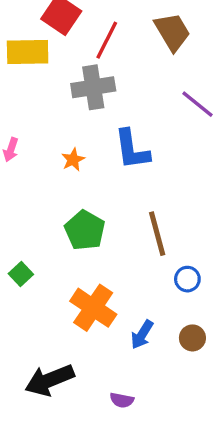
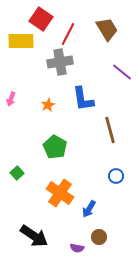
brown line: (157, 234) -> (110, 130), moved
brown circle: (192, 338) -> (99, 237), moved
black arrow: (49, 380) -> (34, 236), turned -124

